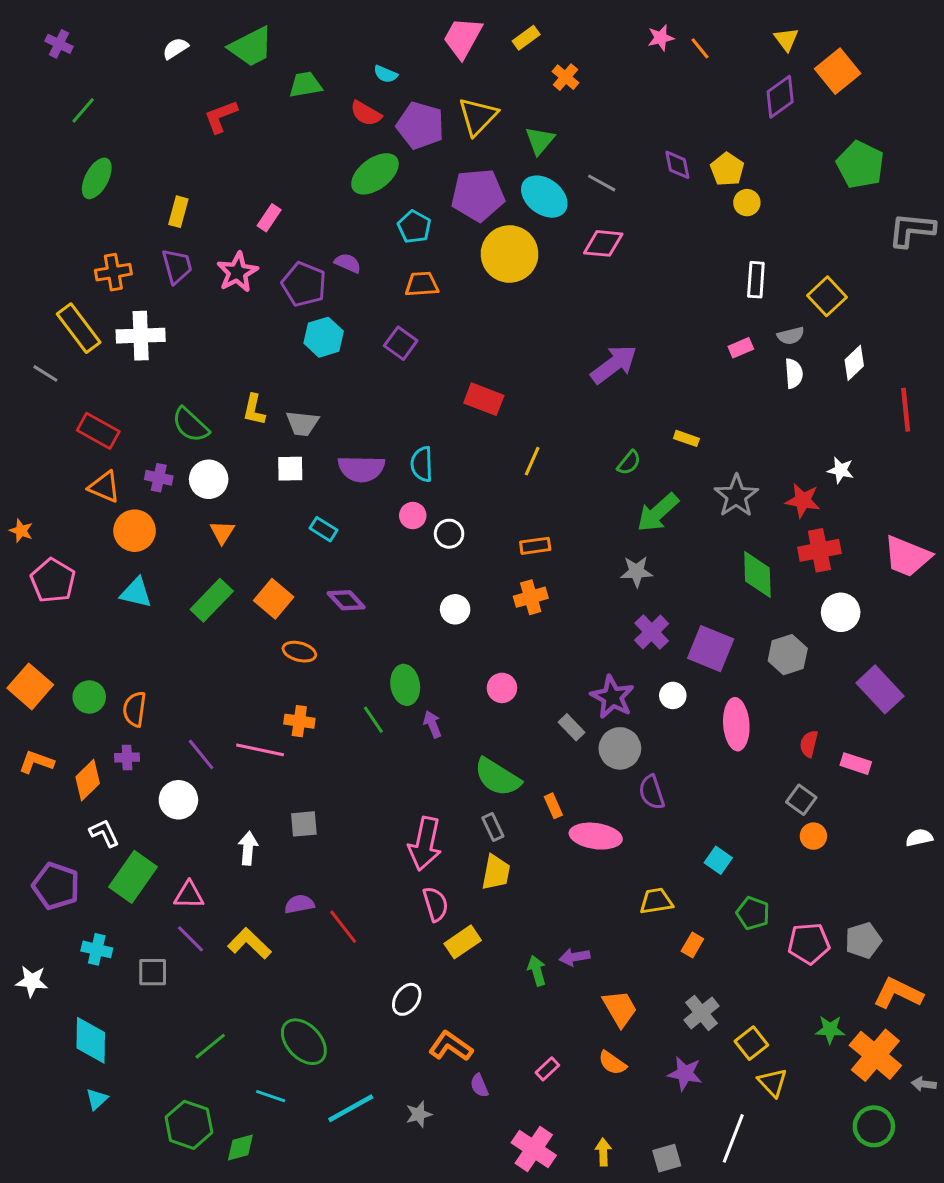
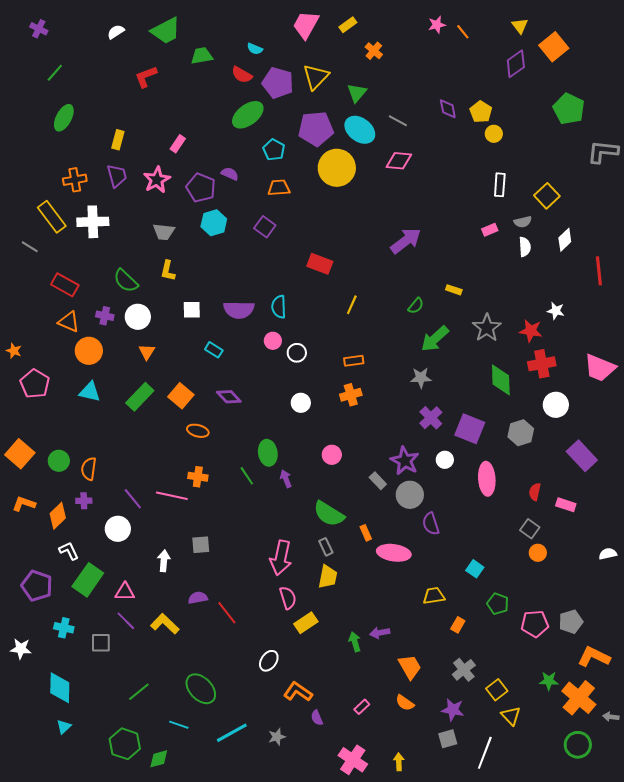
gray trapezoid: (302, 423) -> (164, 232), moved
gray square: (667, 1158) -> (448, 739), moved

